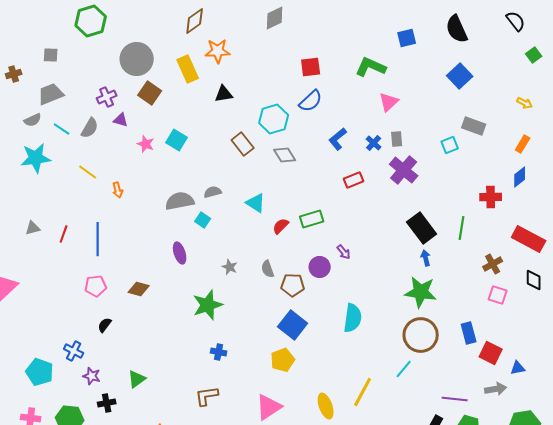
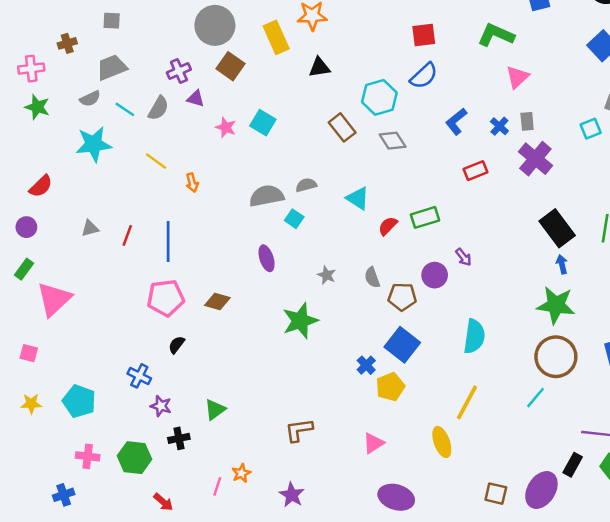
pink pentagon: (96, 286) -> (166, 298), size x1.4
blue cross: (219, 352) -> (366, 365), moved, turned 35
cyan pentagon: (40, 372) -> (79, 401), moved
yellow line: (363, 392) -> (467, 402), moved
pink triangle: (269, 407) -> (373, 443), size x0.7

